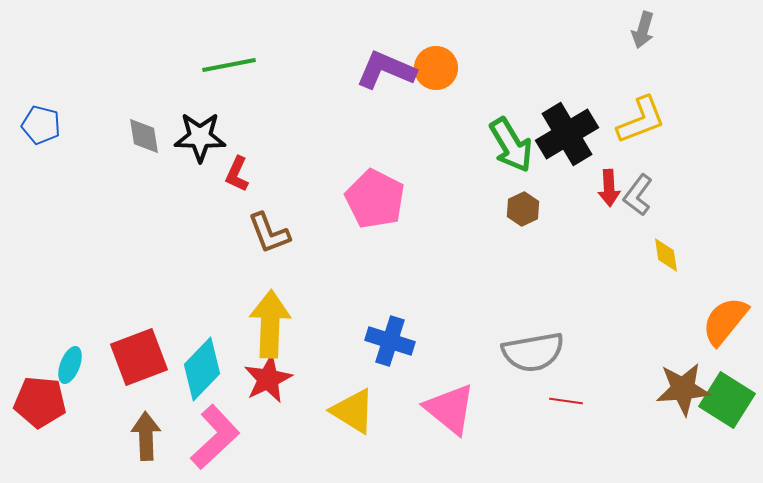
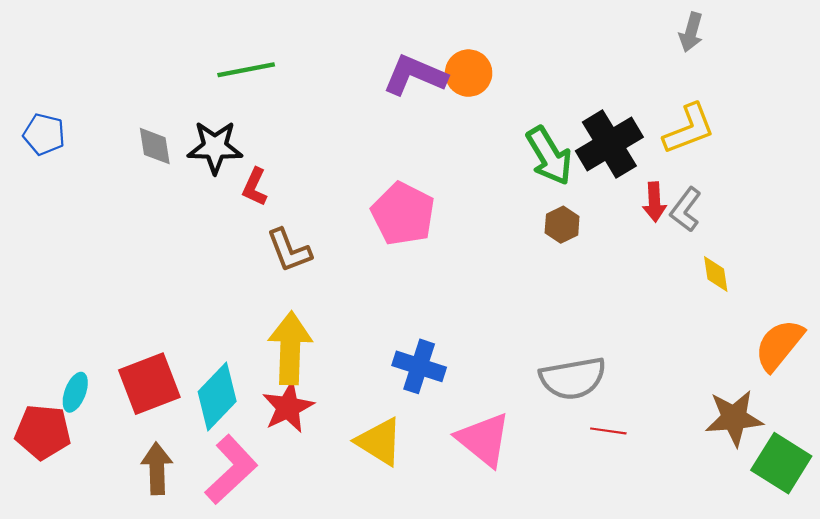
green square: (727, 400) -> (781, 463), moved

